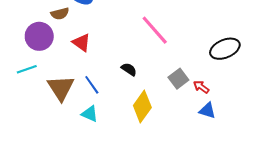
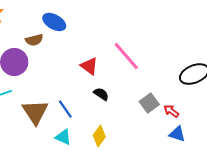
red triangle: (81, 43) -> (89, 66), moved
yellow diamond: (142, 106) -> (99, 136), moved, size x0.7

